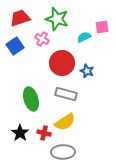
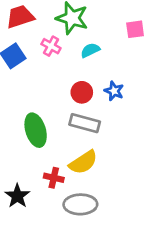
cyan semicircle: (84, 37) -> (90, 50), moved
red circle: (62, 63) -> (82, 92), moved, size x0.6
black star: (20, 133) -> (17, 196), moved

